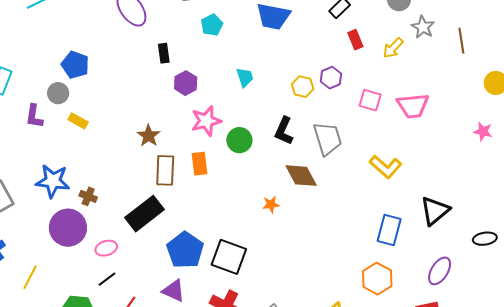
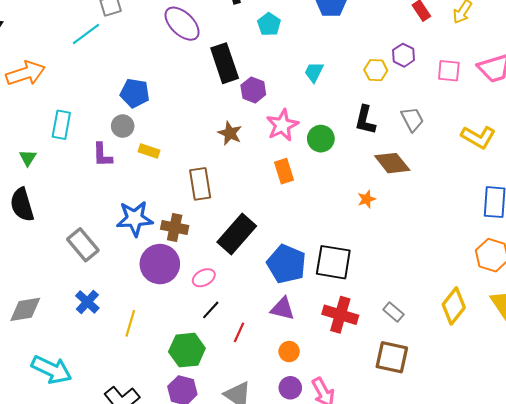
black rectangle: (164, 53) -> (225, 63), size x1.8
cyan trapezoid: (245, 77) -> (314, 72), turned -125
brown star: (149, 136) -> (230, 133), moved
gray trapezoid: (328, 139) -> (412, 119), size x0.7
brown rectangle: (165, 170) -> (200, 184), moved
brown cross: (88, 196) -> (175, 227), size x1.4

